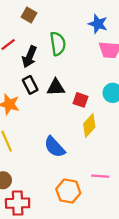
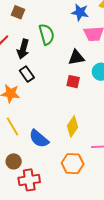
black triangle: (56, 87) -> (76, 57), moved
yellow diamond: (89, 126) -> (73, 127), moved
blue semicircle: (55, 147) -> (39, 139), moved

